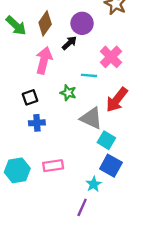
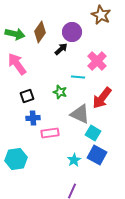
green arrow: (16, 26) -> (15, 34), turned -30
pink arrow: (44, 60) -> (17, 64), moved, turned -50
pink rectangle: (53, 166) -> (50, 133), moved
cyan star: (94, 184) -> (74, 160), moved

